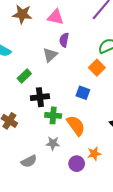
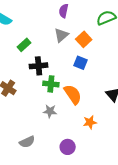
gray triangle: (50, 55) -> (61, 35), moved
orange square: (97, 68) -> (84, 39), moved
gray semicircle: (29, 161) -> (27, 142), moved
purple circle: (77, 164) -> (68, 147), moved

